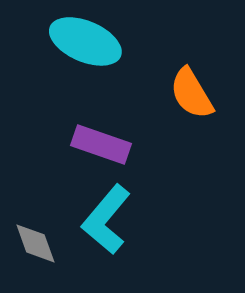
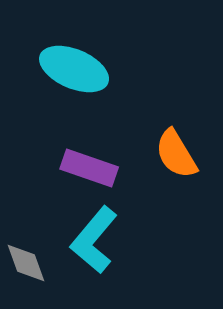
orange semicircle: (192, 94) -> (176, 154), moved

